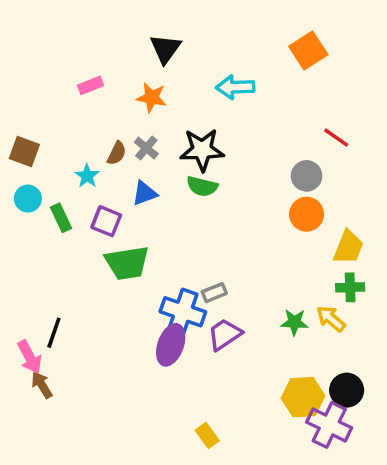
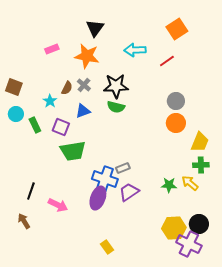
orange star: (152, 98) -> (87, 56), size x1.4
red line: (336, 138) -> (167, 61), moved, turned -70
pink arrow: (30, 357) -> (58, 205), moved, turned -36
yellow rectangle: (207, 435) -> (107, 247), moved

